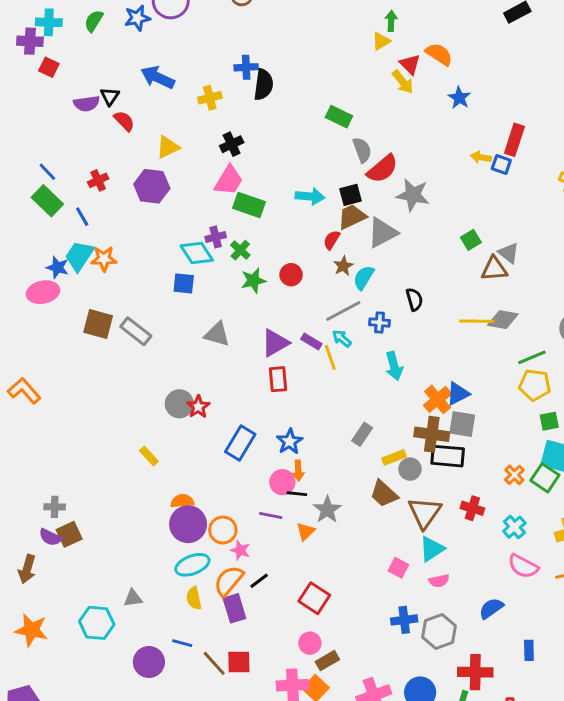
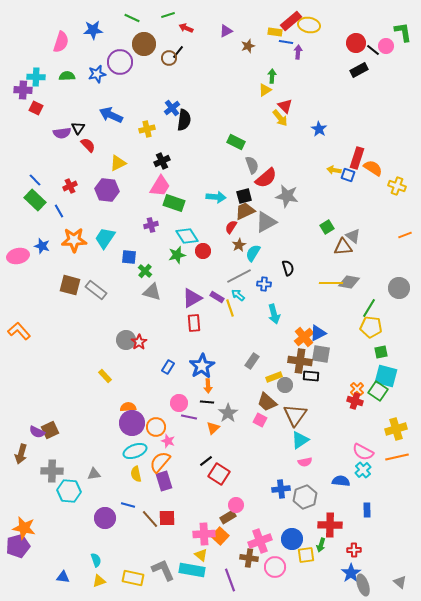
green semicircle: (94, 21) -> (67, 76), turned 56
orange semicircle: (439, 54) -> (373, 168), moved
blue cross: (246, 67) -> (172, 108), turned -35
green cross: (240, 250) -> (145, 271), moved
cyan diamond: (197, 253) -> (187, 236), moved
cyan trapezoid: (79, 256) -> (105, 238), moved
orange star: (104, 259) -> (74, 240), size x1.4
pink ellipse: (43, 292) -> (18, 256), moved
green line: (532, 357) -> (369, 308), turned -36
blue star: (290, 442) -> (202, 366), size x1.4
blue rectangle: (240, 443) -> (168, 367), size x0.6
black rectangle: (448, 456) -> (311, 376), size x0.7
pink circle: (282, 482) -> (179, 403), moved
gray cross: (55, 507) -> (52, 471), moved, size x1.5
red cross: (472, 508) -> (355, 401), moved
cyan cross: (514, 527) -> (363, 470), moved
pink square: (398, 568) -> (260, 420), moved
black line: (259, 581) -> (206, 461), moved
blue semicircle: (491, 608) -> (341, 481), turned 42
orange star: (31, 630) -> (24, 528), moved
pink circle: (310, 643) -> (236, 505), moved

